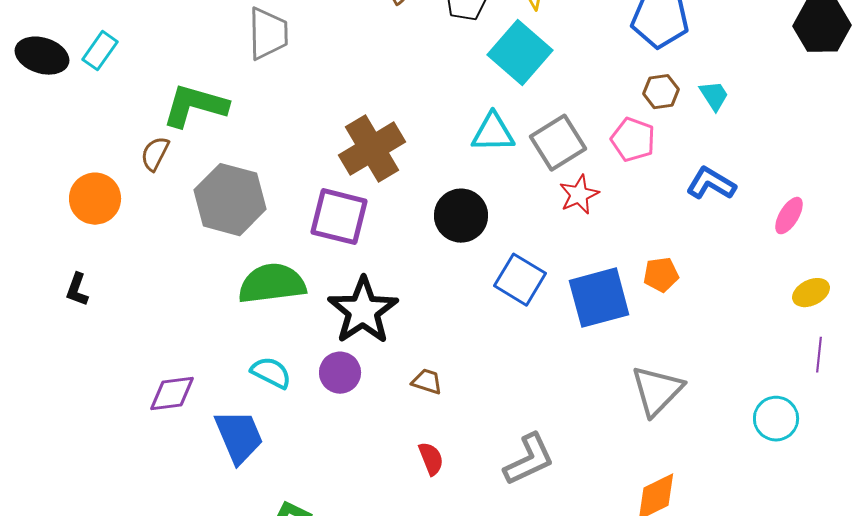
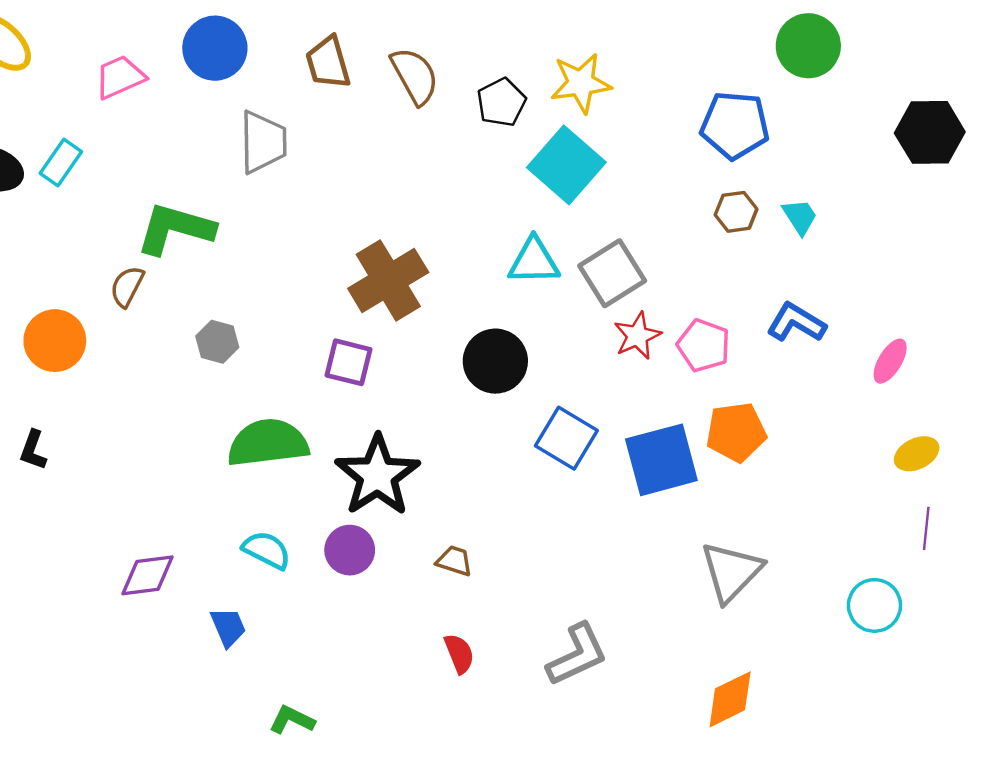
pink pentagon: (633, 140) -> (704, 345), moved
gray hexagon: (230, 200) -> (217, 342), size x0.5
purple square: (339, 217) -> (349, 362), size x0.7
orange pentagon: (661, 275) -> (736, 432), size x1.4
blue trapezoid: (239, 437) -> (228, 627), size x0.6

